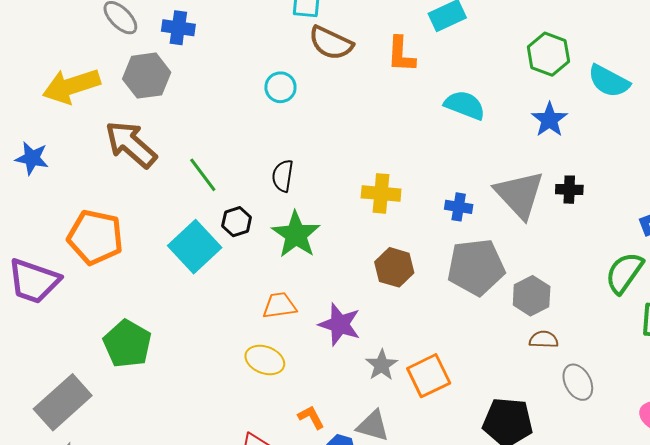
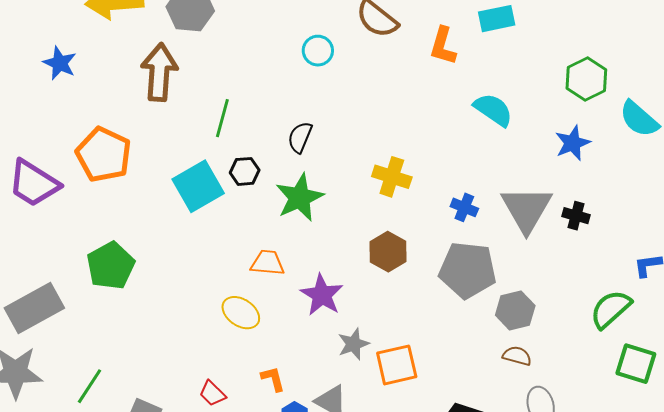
brown arrow: (131, 144) -> (159, 72), turned 40
green line: (203, 175) -> (222, 118), turned 39

